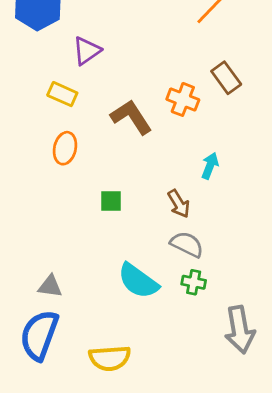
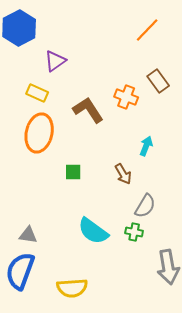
orange ellipse: (65, 148) -> (39, 133), size x1.6
gray semicircle: (187, 244) -> (145, 206), moved, turned 95

